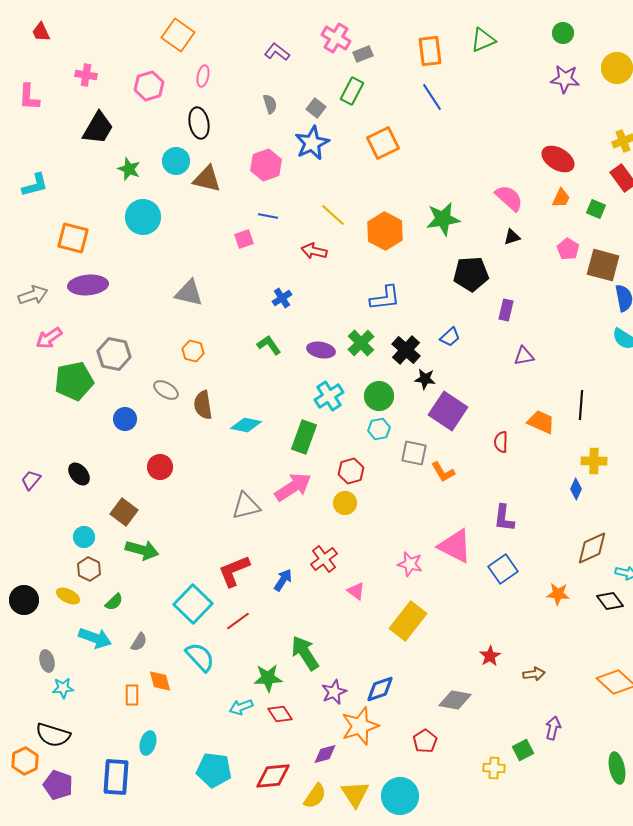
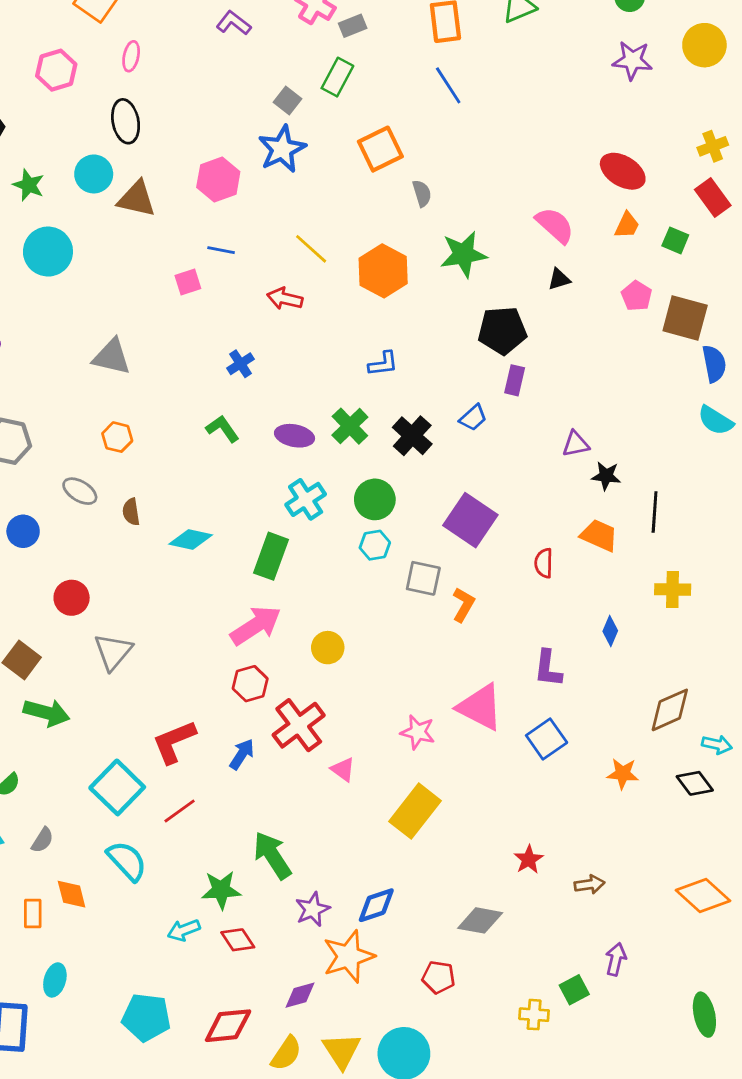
gray semicircle: (270, 104) -> (422, 193), moved
blue L-shape: (385, 298) -> (383, 364), size x0.7
purple rectangle: (506, 310) -> (515, 380), moved
black star: (425, 379) -> (606, 476), moved
brown semicircle: (203, 405) -> (131, 512), size x0.7
red hexagon: (351, 471) -> (250, 684), moved
orange L-shape: (443, 472) -> (463, 605), turned -120
blue diamond: (576, 489) -> (610, 631), moved
gray triangle: (246, 506) -> (113, 652), moved, turned -36
red cross: (324, 559) -> (299, 725), size x1.4
red pentagon: (425, 741) -> (439, 977), turned -30

